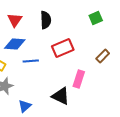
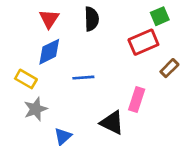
blue diamond: (15, 44) -> (49, 52), turned -30
red rectangle: (63, 48) -> (143, 42), moved
blue line: (31, 61) -> (83, 78), moved

